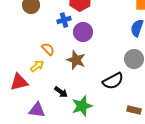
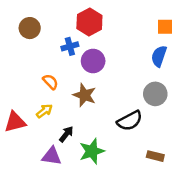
yellow arrow: (37, 66) -> (44, 111), moved
black arrow: (61, 92) -> (66, 134), turned -88
purple triangle: (37, 110) -> (52, 156), moved

